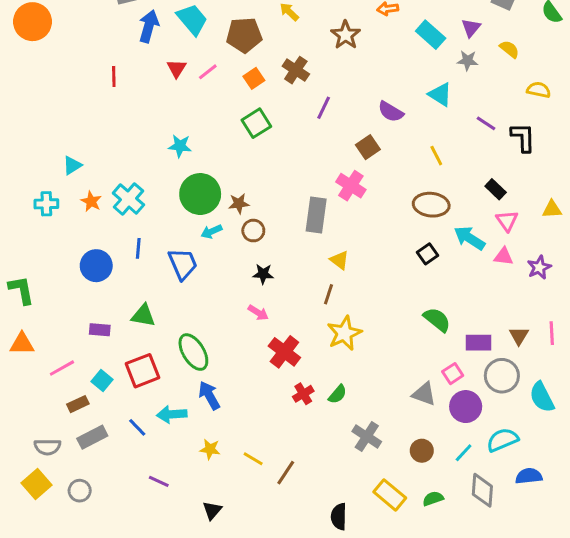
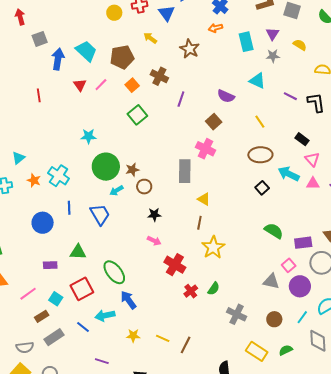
cyan rectangle: (431, 35) -> (246, 42), turned 42

